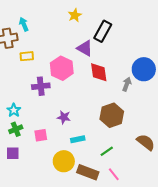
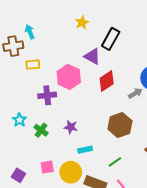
red diamond: (99, 72) -> (107, 81), turned 65
gray arrow: (127, 84) -> (135, 93), turned 40
green cross: (16, 129) -> (41, 130), moved, turned -32
pink square: (41, 135) -> (47, 167), moved
purple square: (13, 153) -> (18, 175), moved, turned 32

